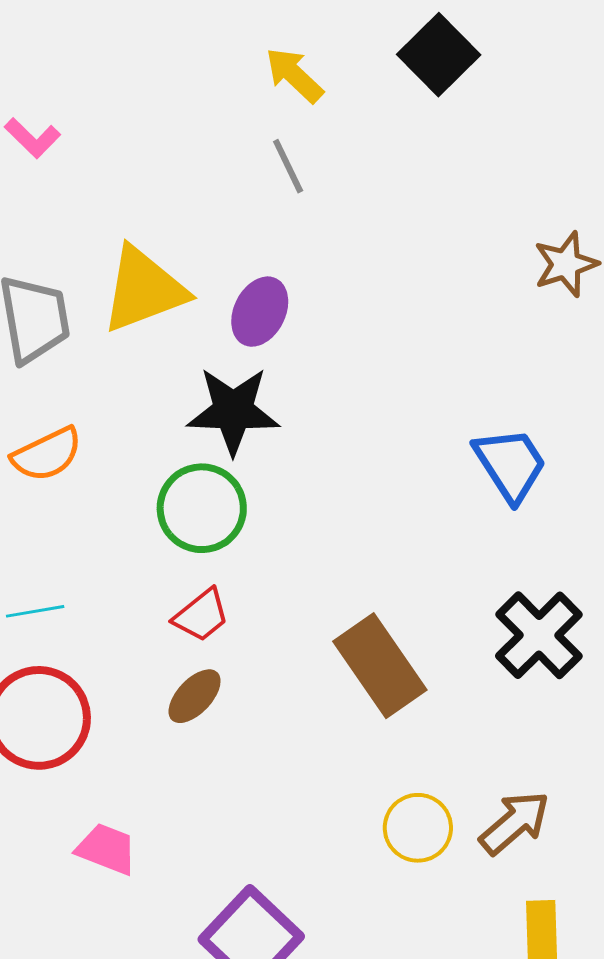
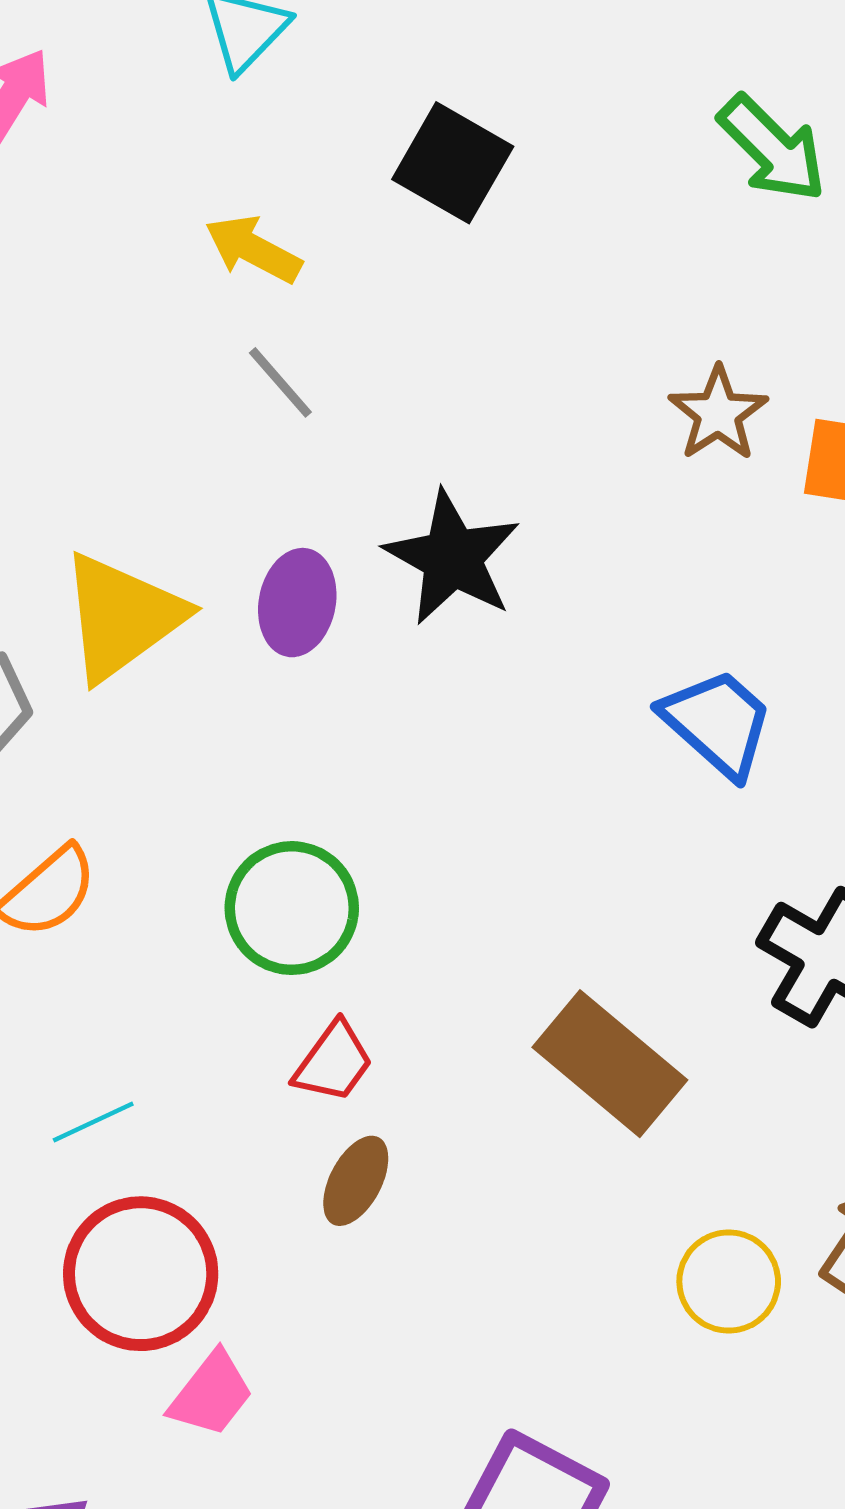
black star: (233, 411) -> (452, 558), moved, turned -30
pink trapezoid: (107, 849) -> (211, 1394), moved, turned 122

